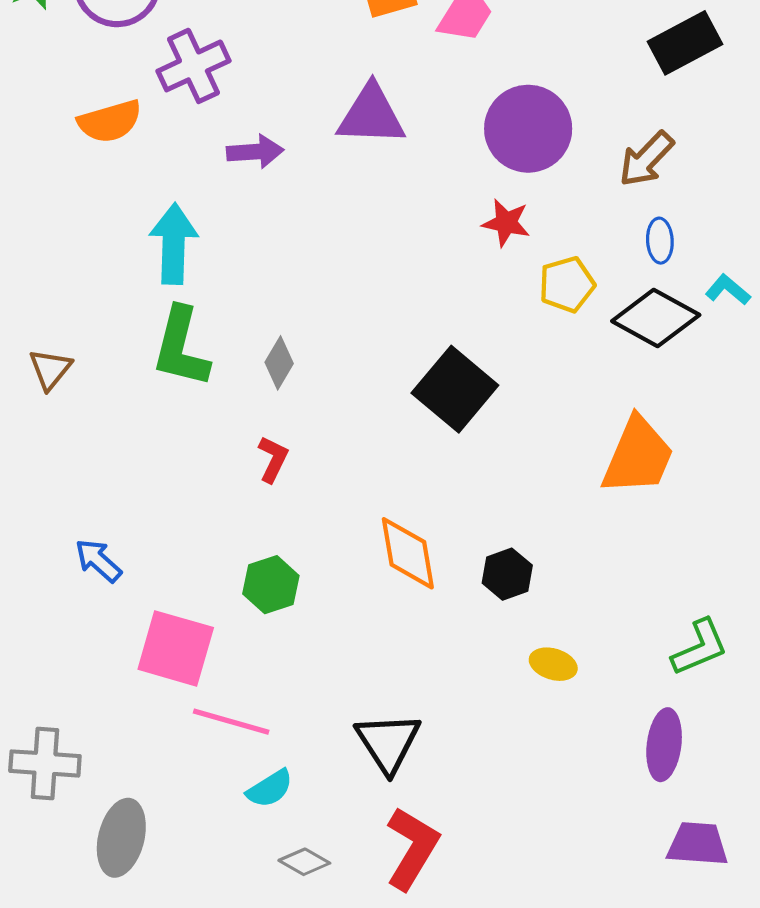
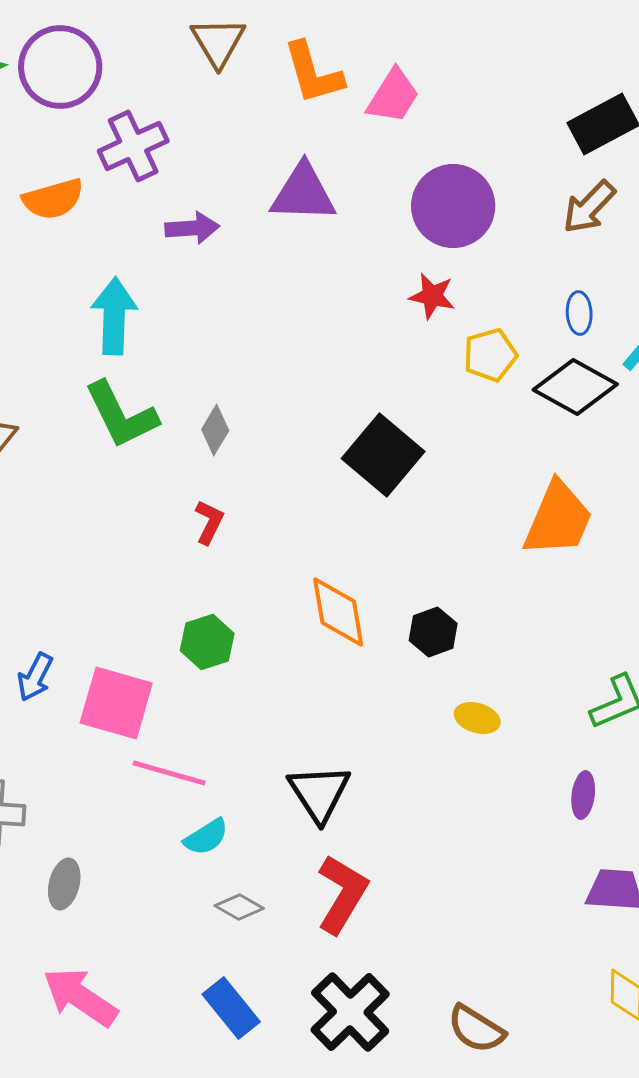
brown arrow: (646, 159) -> (589, 207), moved
green L-shape: (181, 347) -> (121, 415), turned -40
blue arrow: (98, 561) -> (35, 677), moved, turned -105
purple ellipse: (664, 745) -> (583, 795), size x0.7
gray ellipse: (121, 838) -> (64, 884), size x0.7

